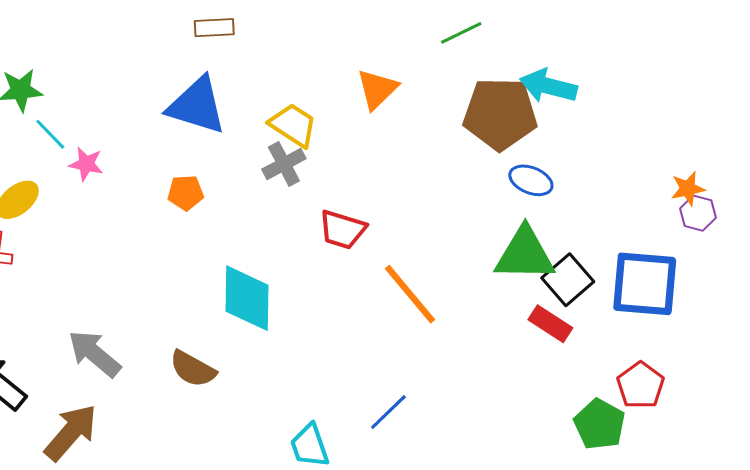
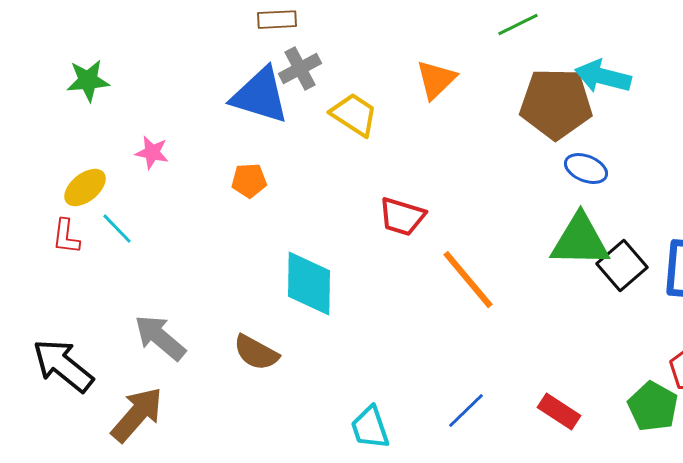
cyan line: (50, 134) -> (117, 229), moved
gray cross: (284, 164) -> (300, 69), moved
red rectangle: (550, 324) -> (559, 412), moved
blue line: (388, 412) -> (466, 411), moved

